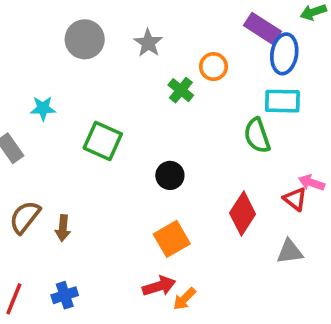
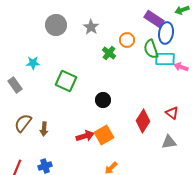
green semicircle: (257, 136) -> (151, 49), moved
pink arrow: (311, 183) -> (181, 67), moved
red arrow: (159, 286) -> (85, 136), moved

